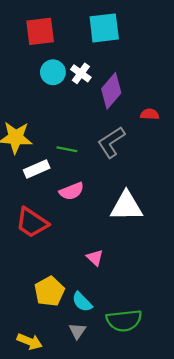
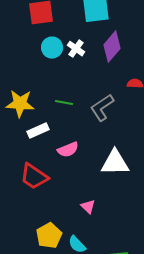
purple diamond: (111, 91) -> (112, 47), moved
green line: (67, 149) -> (64, 103), moved

